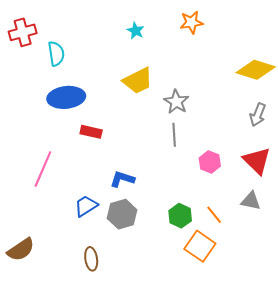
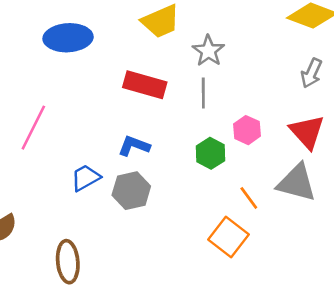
red rectangle: (91, 132) -> (145, 85), moved, size x1.5
gray triangle: (251, 201) -> (297, 183), size x1.6
green hexagon: (180, 216) -> (210, 153), moved
brown ellipse: (91, 259) -> (68, 262), moved, size x1.4

